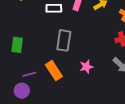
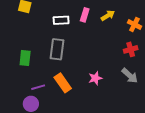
gray rectangle: (64, 40) -> (57, 49), moved

